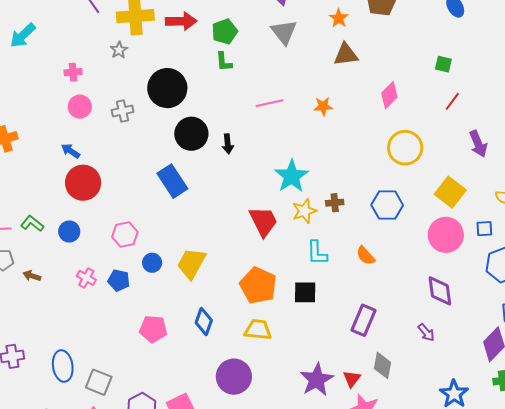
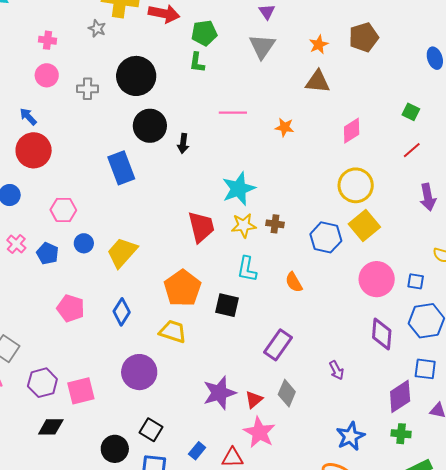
gray star: (119, 50) -> (97, 28), turned -30
yellow square: (450, 192) -> (364, 226), moved
purple diamond: (440, 291) -> (382, 334), moved

